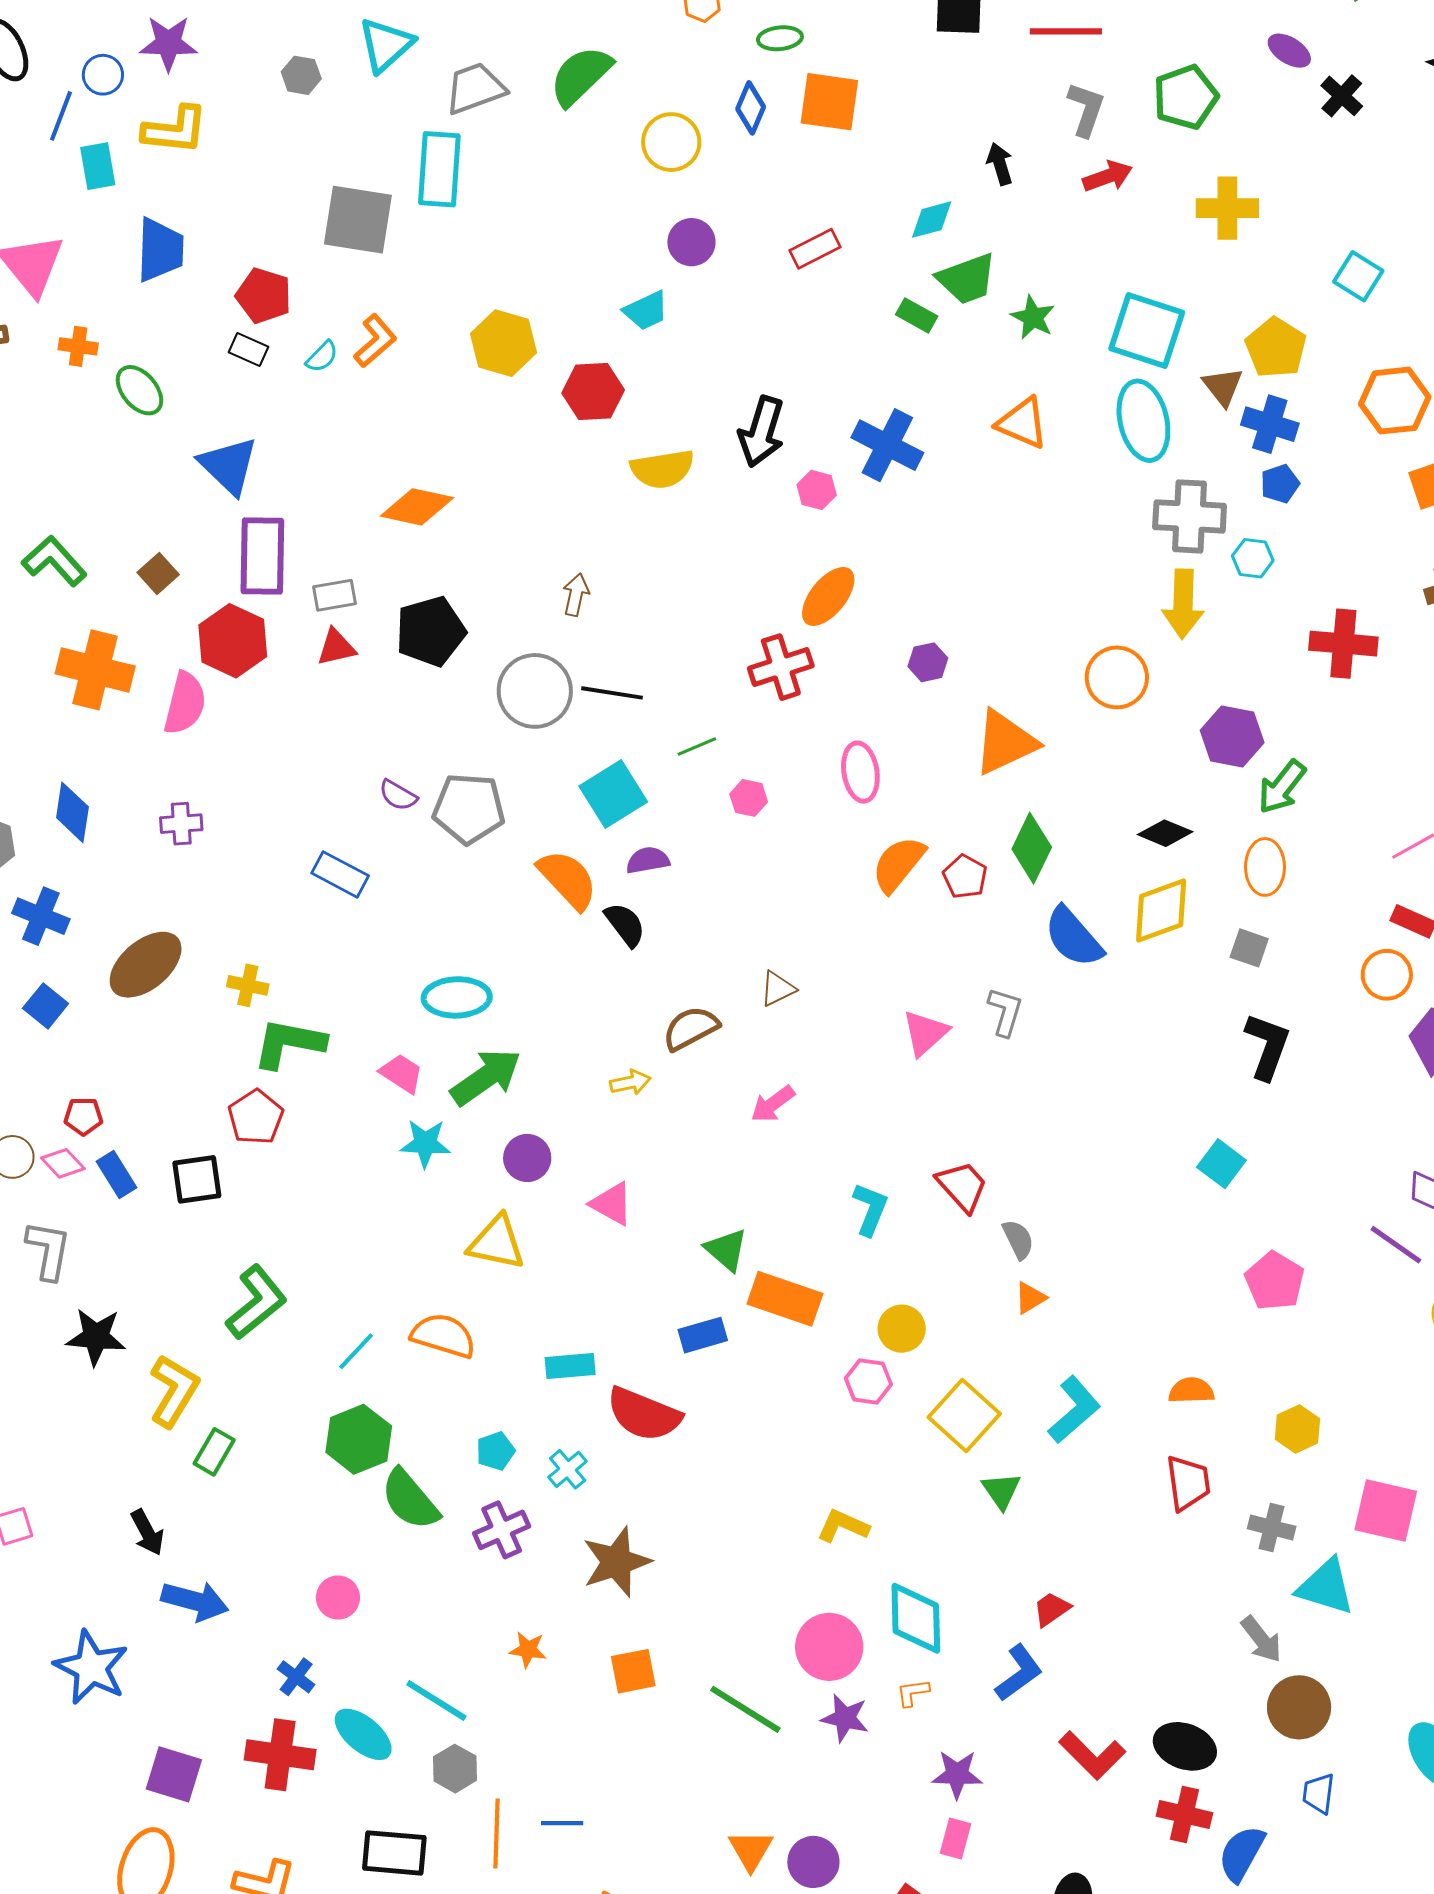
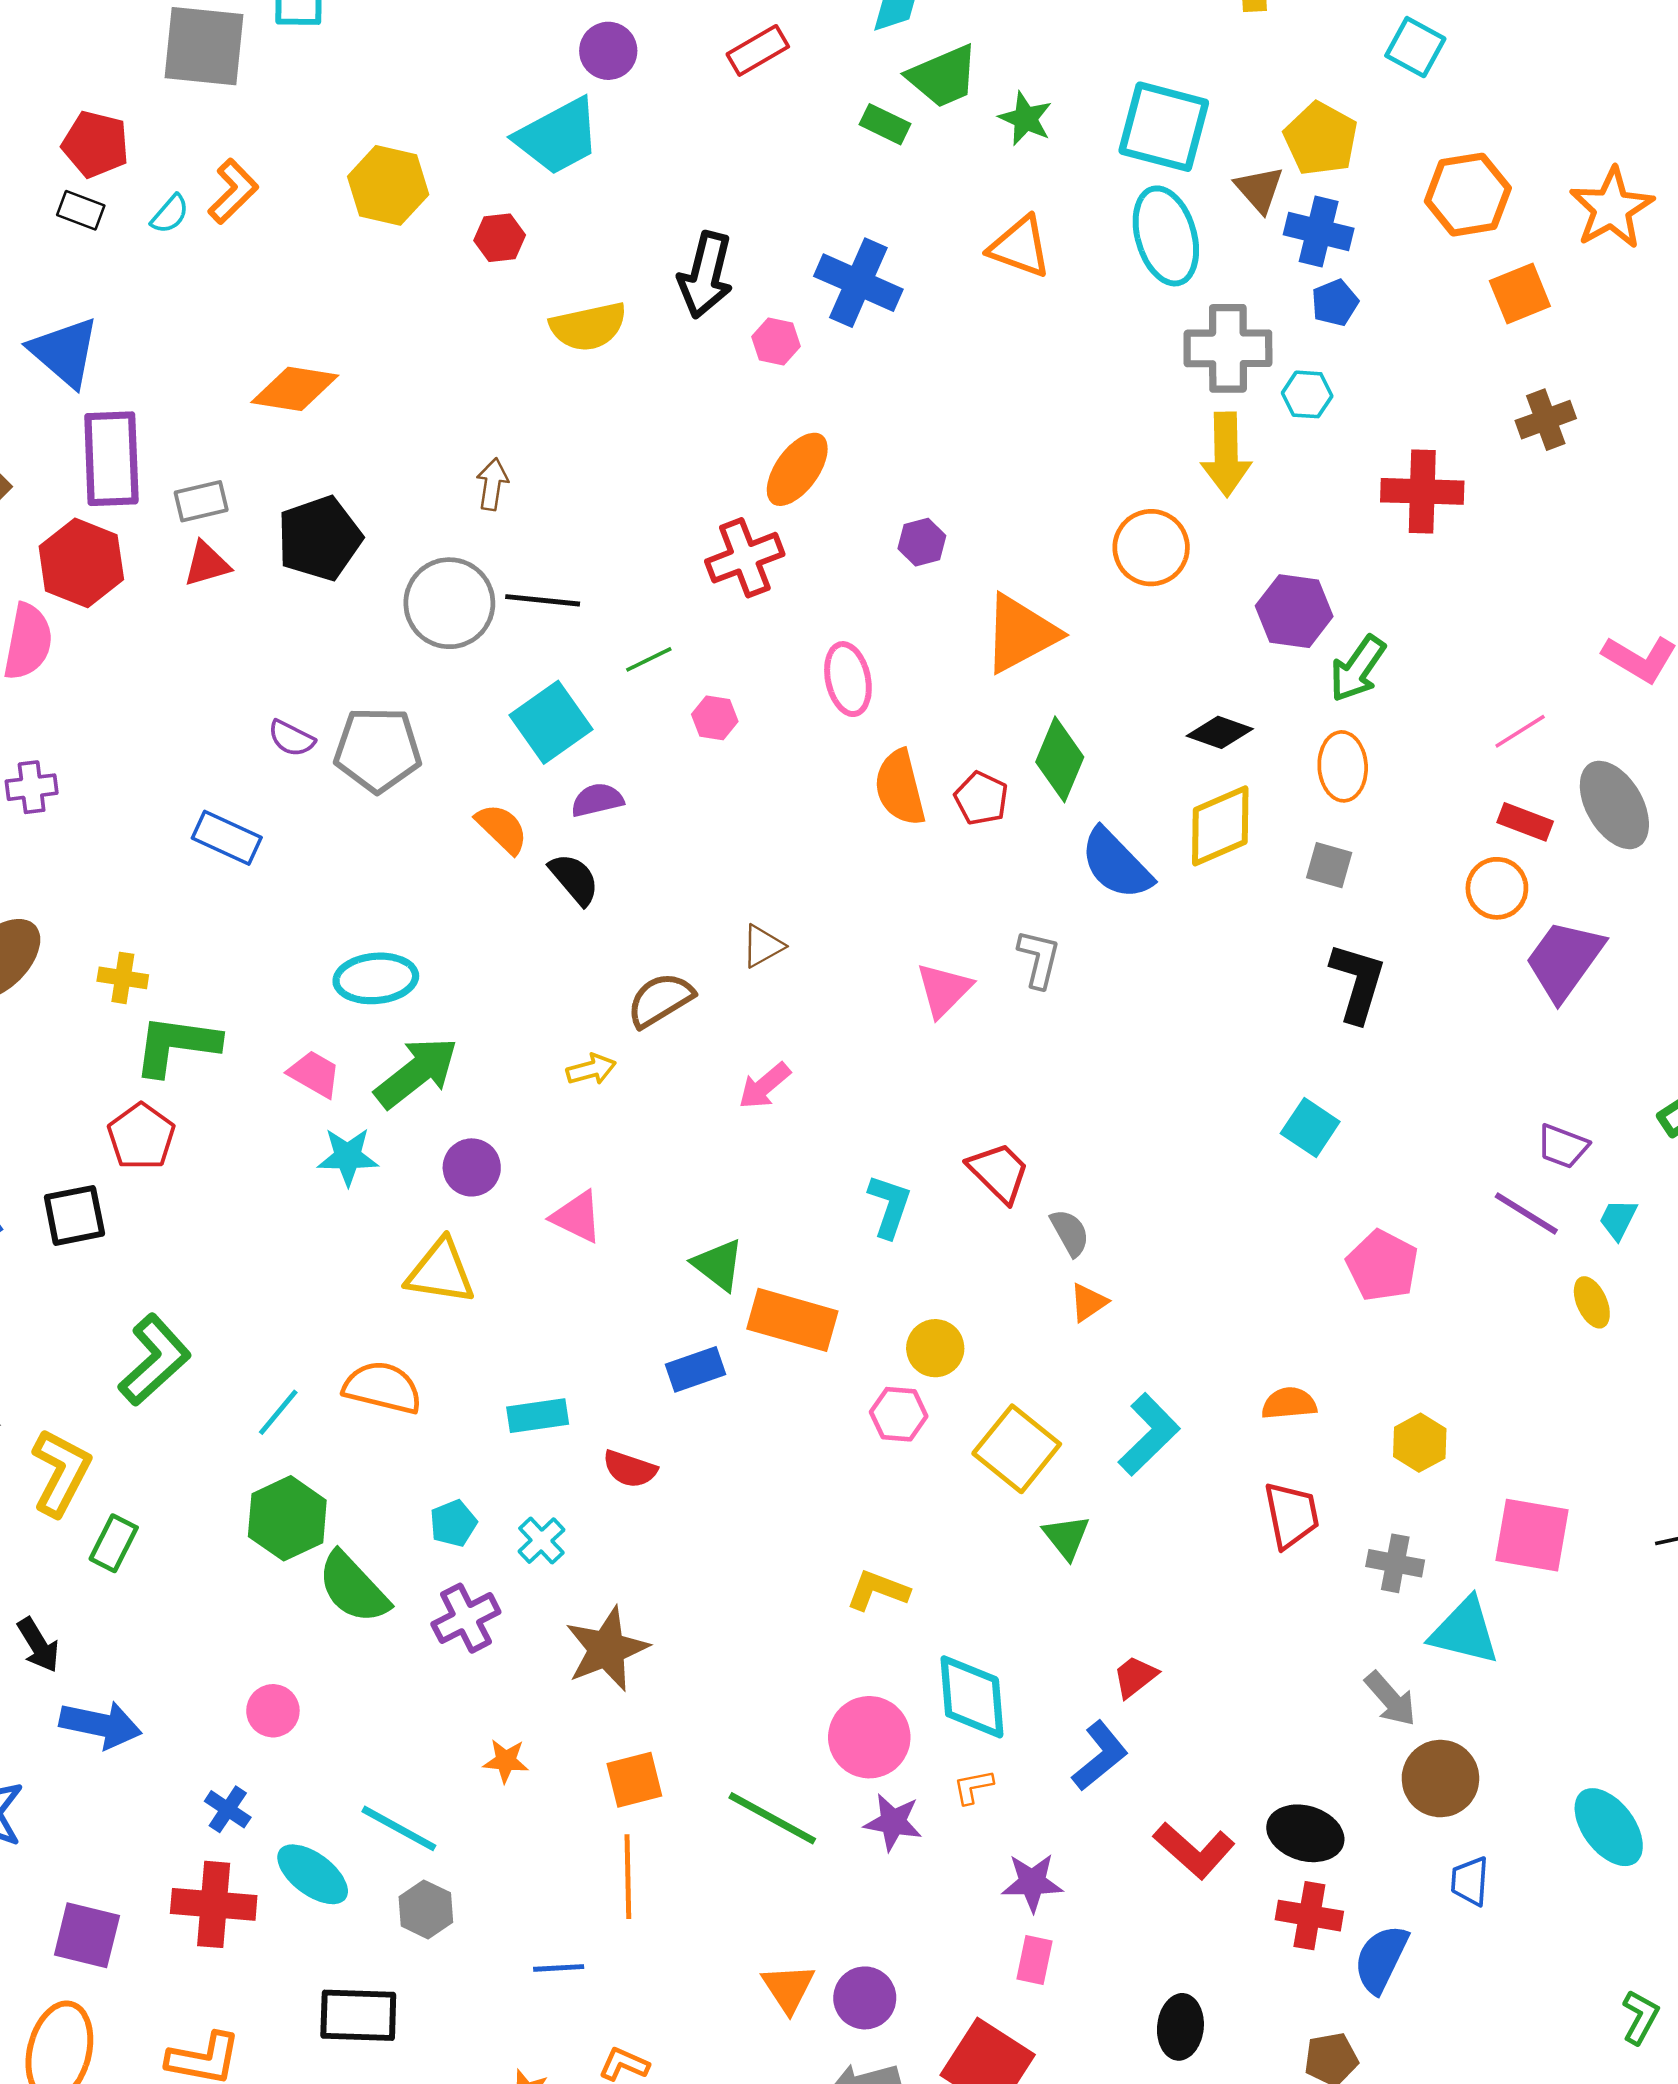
cyan trapezoid: (646, 311) -> (558, 137), size x1.6
red hexagon: (593, 391) -> (500, 238), size x0.7
orange semicircle: (898, 864) -> (900, 788), turned -50
orange semicircle: (568, 879) -> (502, 829), size x0.7
red semicircle: (644, 1414) -> (630, 1469), size x0.6
orange line: (497, 1834) -> (628, 1877), moved

